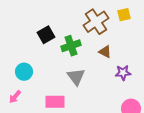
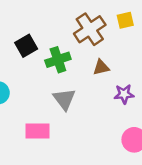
brown triangle: (105, 52) -> (101, 67), turned -40

